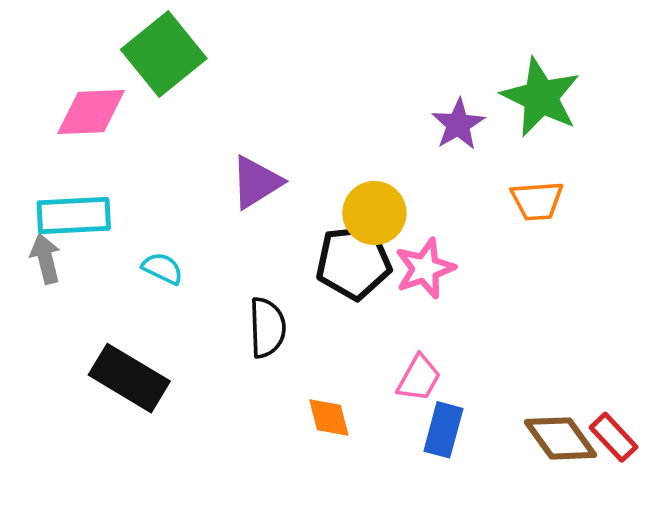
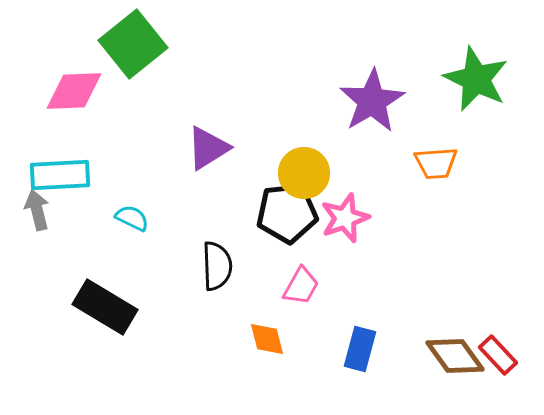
green star: (541, 97) -> (476, 79), moved
purple star: (458, 124) -> (372, 101), size x1.5
pink trapezoid: (419, 378) -> (301, 286), moved

